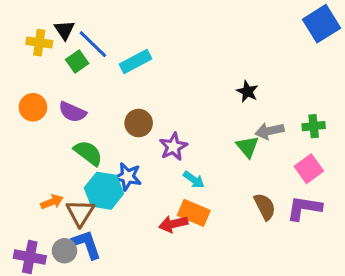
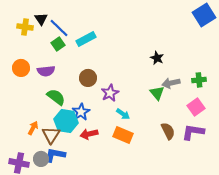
green square: (77, 61) -> (58, 44), moved
purple semicircle: (72, 112) -> (46, 71), turned -30
blue star: (128, 177) -> (81, 112), turned 30
orange arrow: (52, 202) -> (33, 128), turned -40
red arrow: (173, 224) -> (89, 134), moved
blue L-shape: (87, 244) -> (55, 155), turned -60

